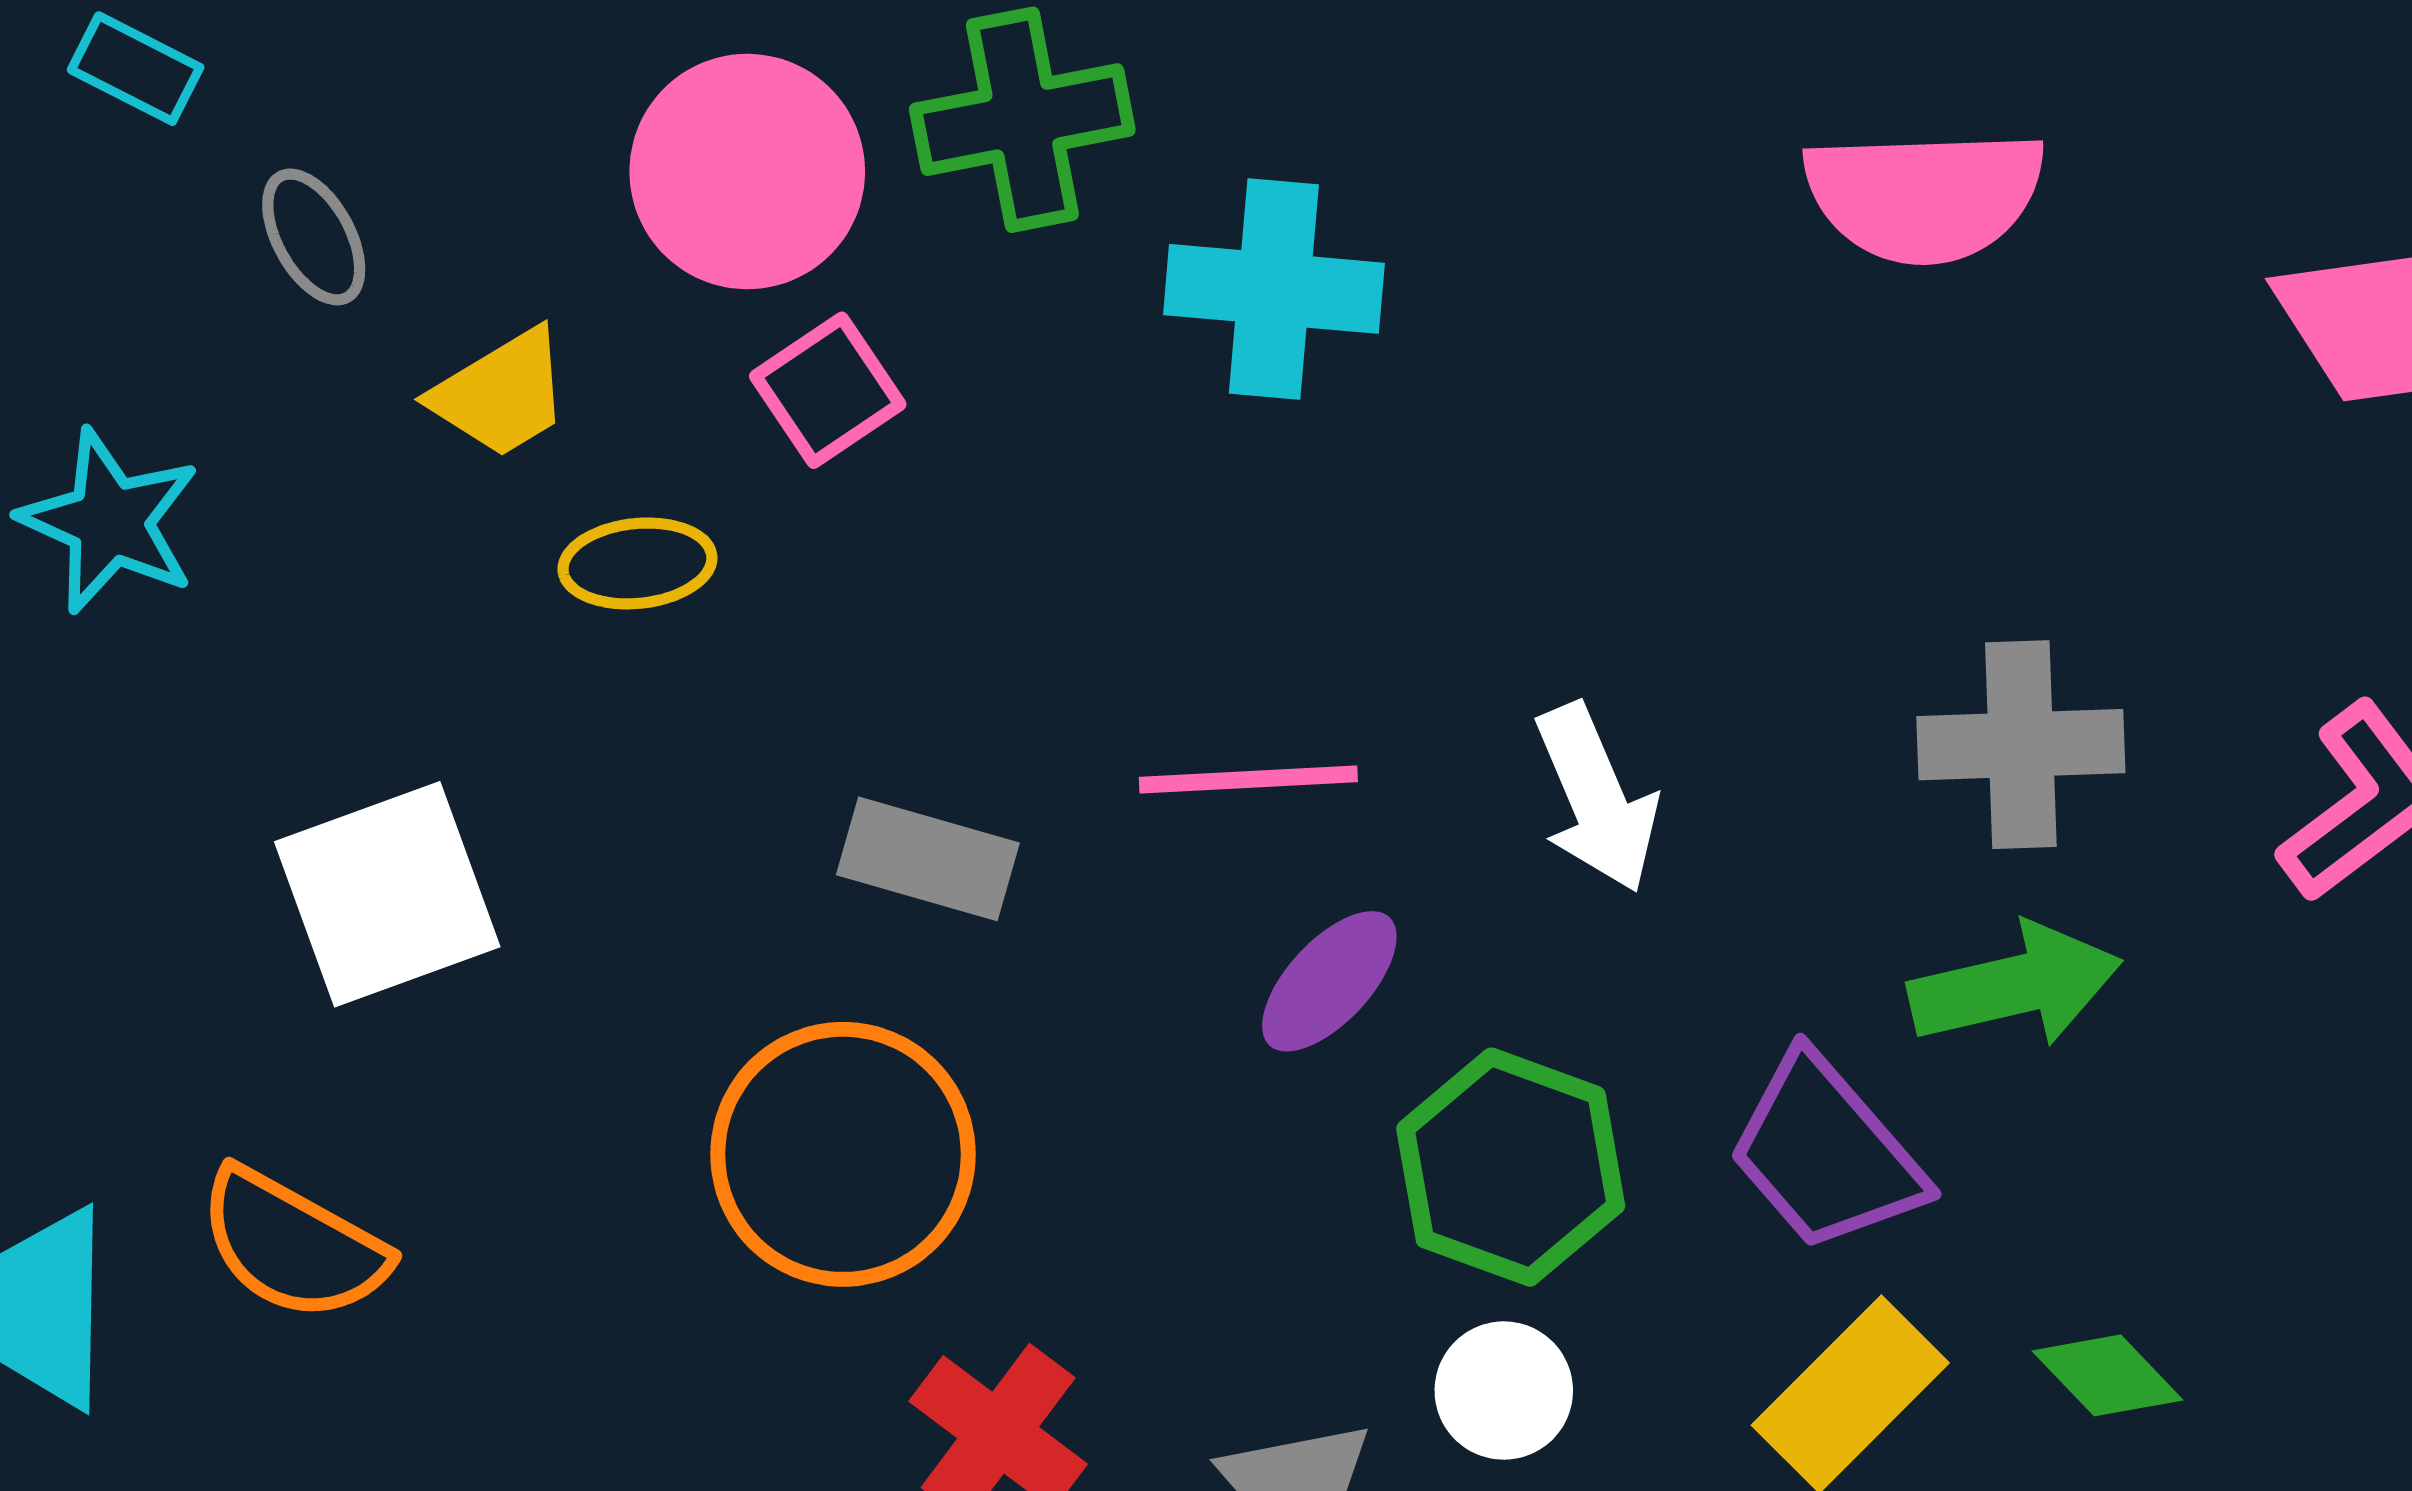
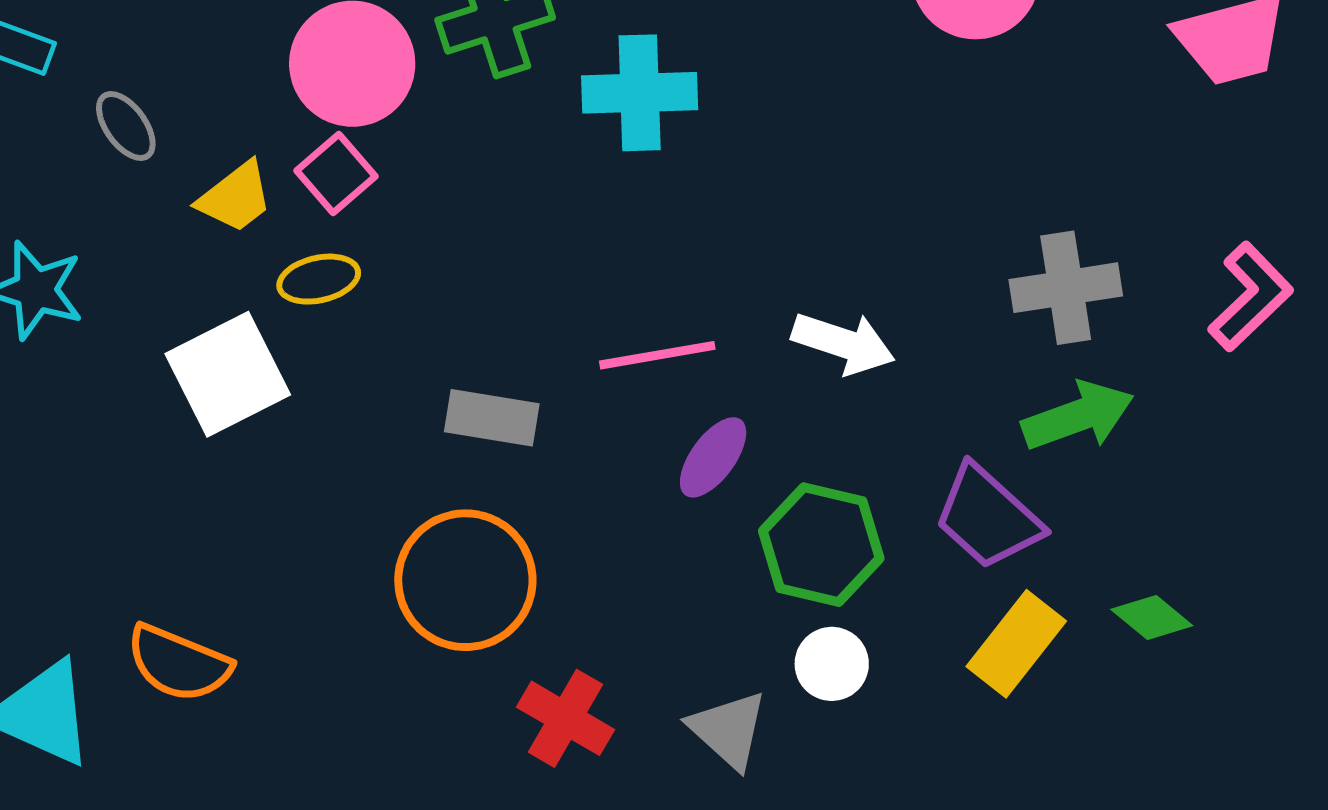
pink square: (828, 390) -> (336, 173), moved
white arrow: (1596, 798) -> (843, 343), turned -42
white square: (387, 894) -> (228, 374), moved

